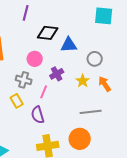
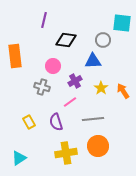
blue triangle: (69, 45) -> (93, 61), moved
gray circle: (95, 59) -> (103, 40), moved
pink line: (44, 92) -> (70, 102), moved, turned 32
yellow rectangle: (17, 101) -> (29, 122), moved
gray line: (91, 112) -> (93, 119), moved

